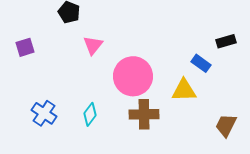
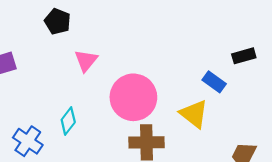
yellow triangle: (184, 90) -> (194, 114), turned 40
cyan diamond: (90, 114) -> (68, 121), moved

